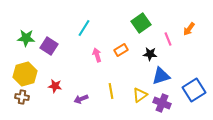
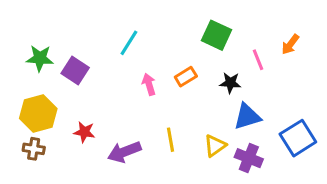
green square: (141, 23) -> (217, 35), turned -30
purple arrow: (81, 99) -> (124, 152), size x1.5

